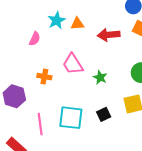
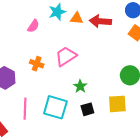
red arrow: (109, 35) -> (100, 21), moved
pink trapezoid: (73, 64) -> (66, 56), turned 80
green star: (100, 77) -> (80, 86), moved

